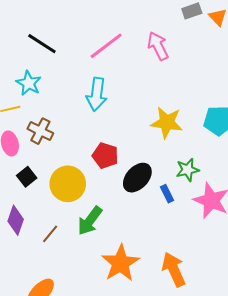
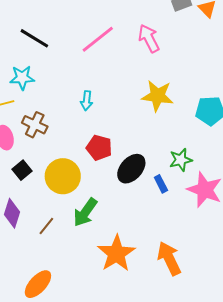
cyan star: (29, 83) -> (22, 78), turned -30
cyan arrow: (97, 94) -> (87, 101), moved, size x0.6
yellow star: (167, 123) -> (157, 96), moved

